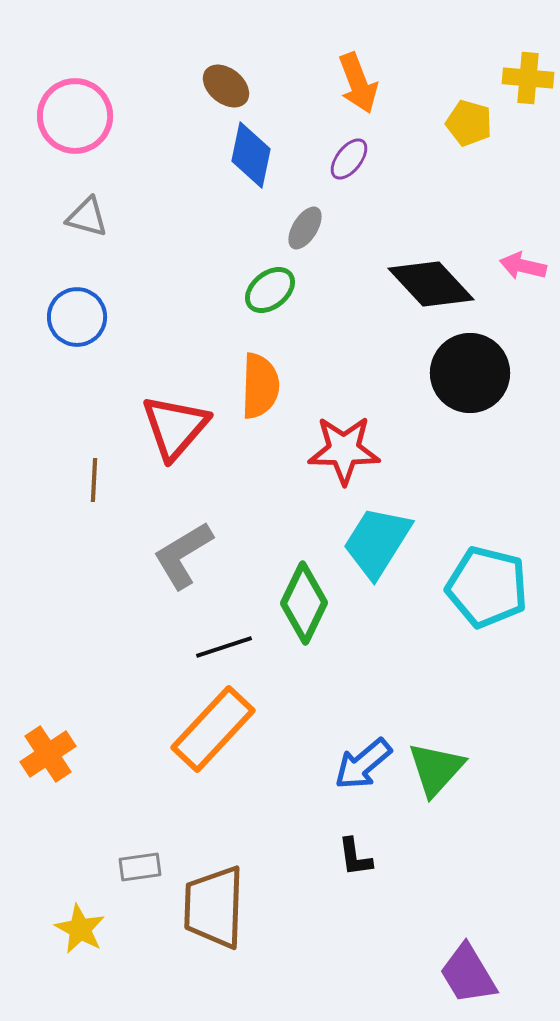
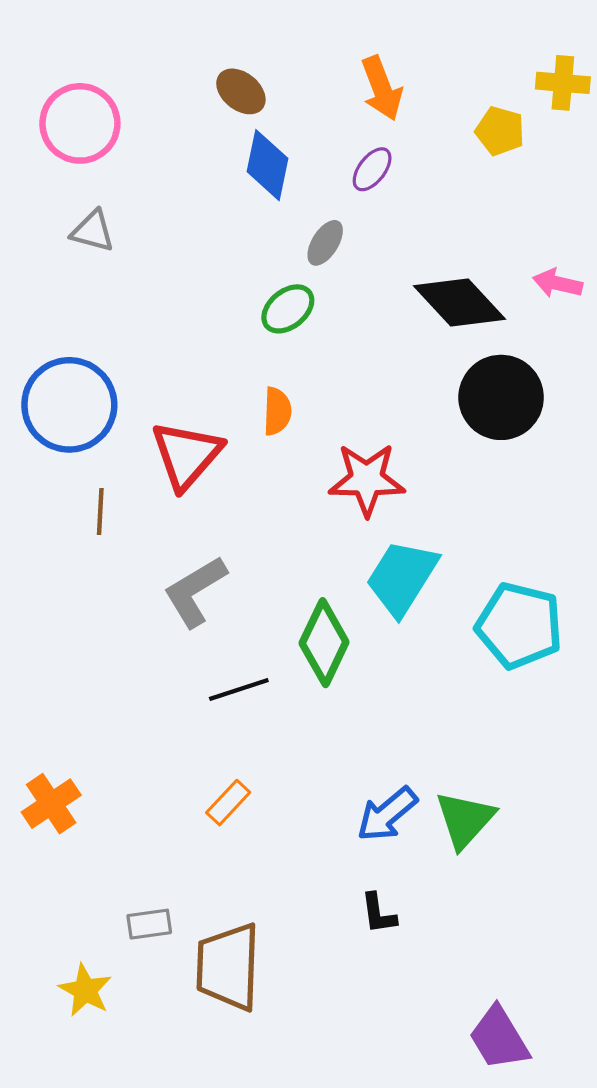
blue circle: (77, 317) -> (69, 405), moved, size x1.5
orange semicircle: (260, 386) -> (277, 411), size x0.7
orange rectangle: (213, 729) -> (228, 803), moved, size x0.5

